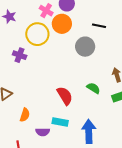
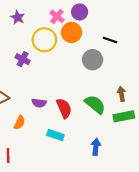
green semicircle: (93, 88) -> (95, 104), size x1.5
blue arrow: (89, 131) -> (96, 147), moved, size x0.7
purple semicircle: (43, 132) -> (39, 103), moved

